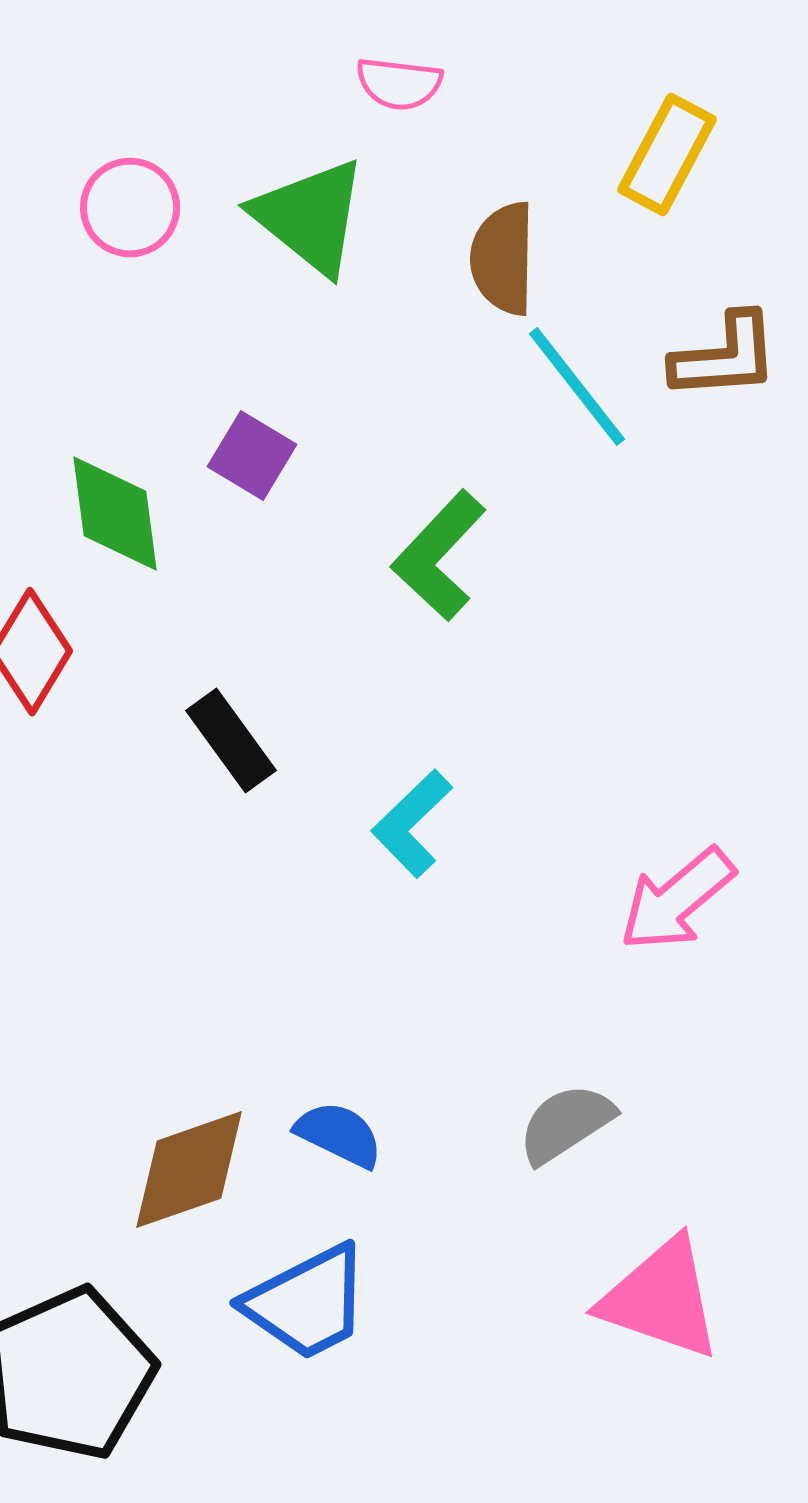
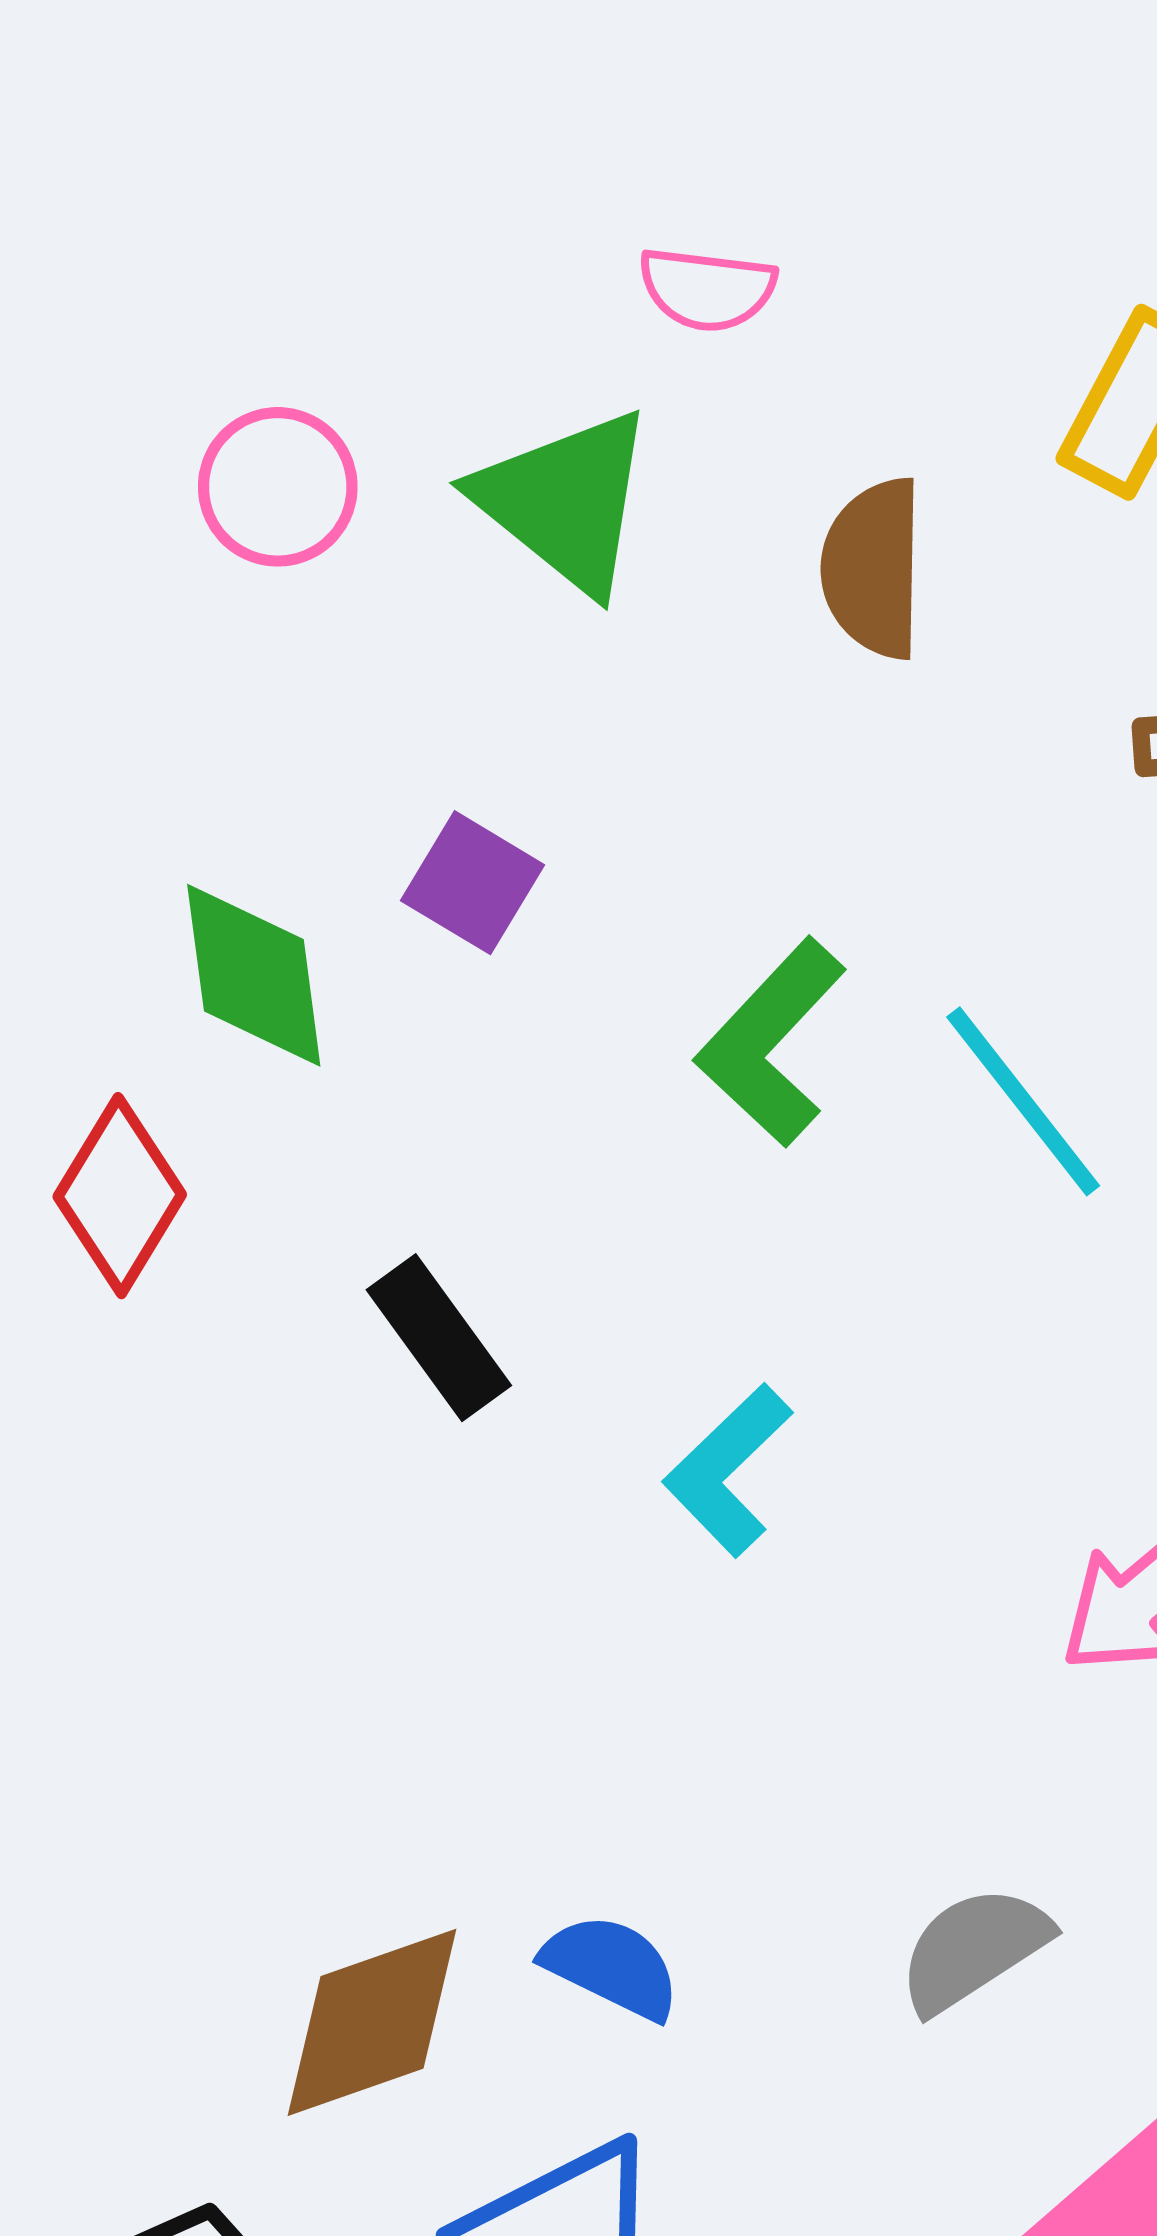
cyan line: (577, 387) -> (1023, 1101), moved

